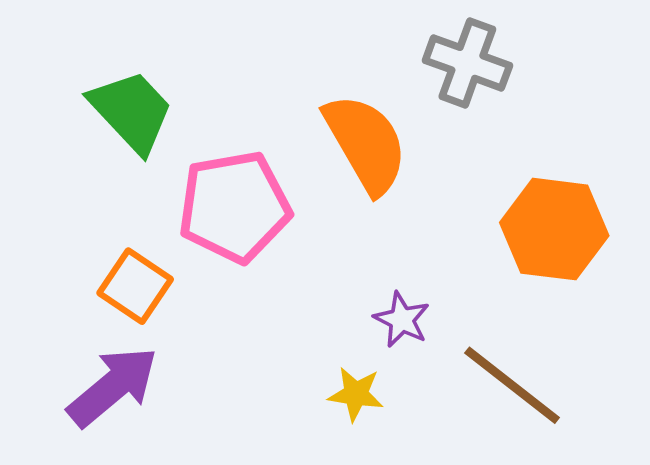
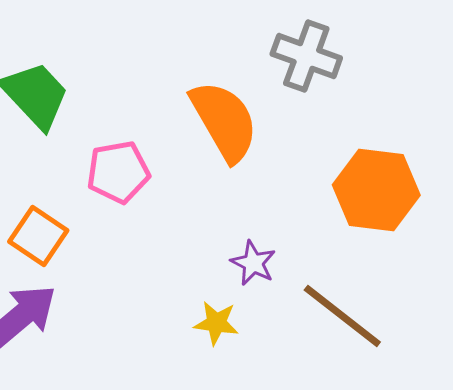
pink pentagon: (234, 207) -> (118, 172), size x0.7

